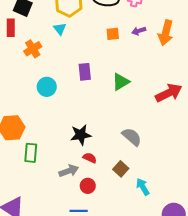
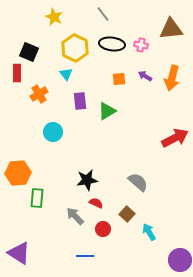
purple arrow: (139, 31) -> (145, 76), turned 48
purple rectangle: (85, 72) -> (80, 101), moved
green triangle: (121, 82) -> (107, 111), moved
gray arrow: (69, 171) -> (75, 216), turned -114
red circle: (88, 186) -> (103, 229), moved

